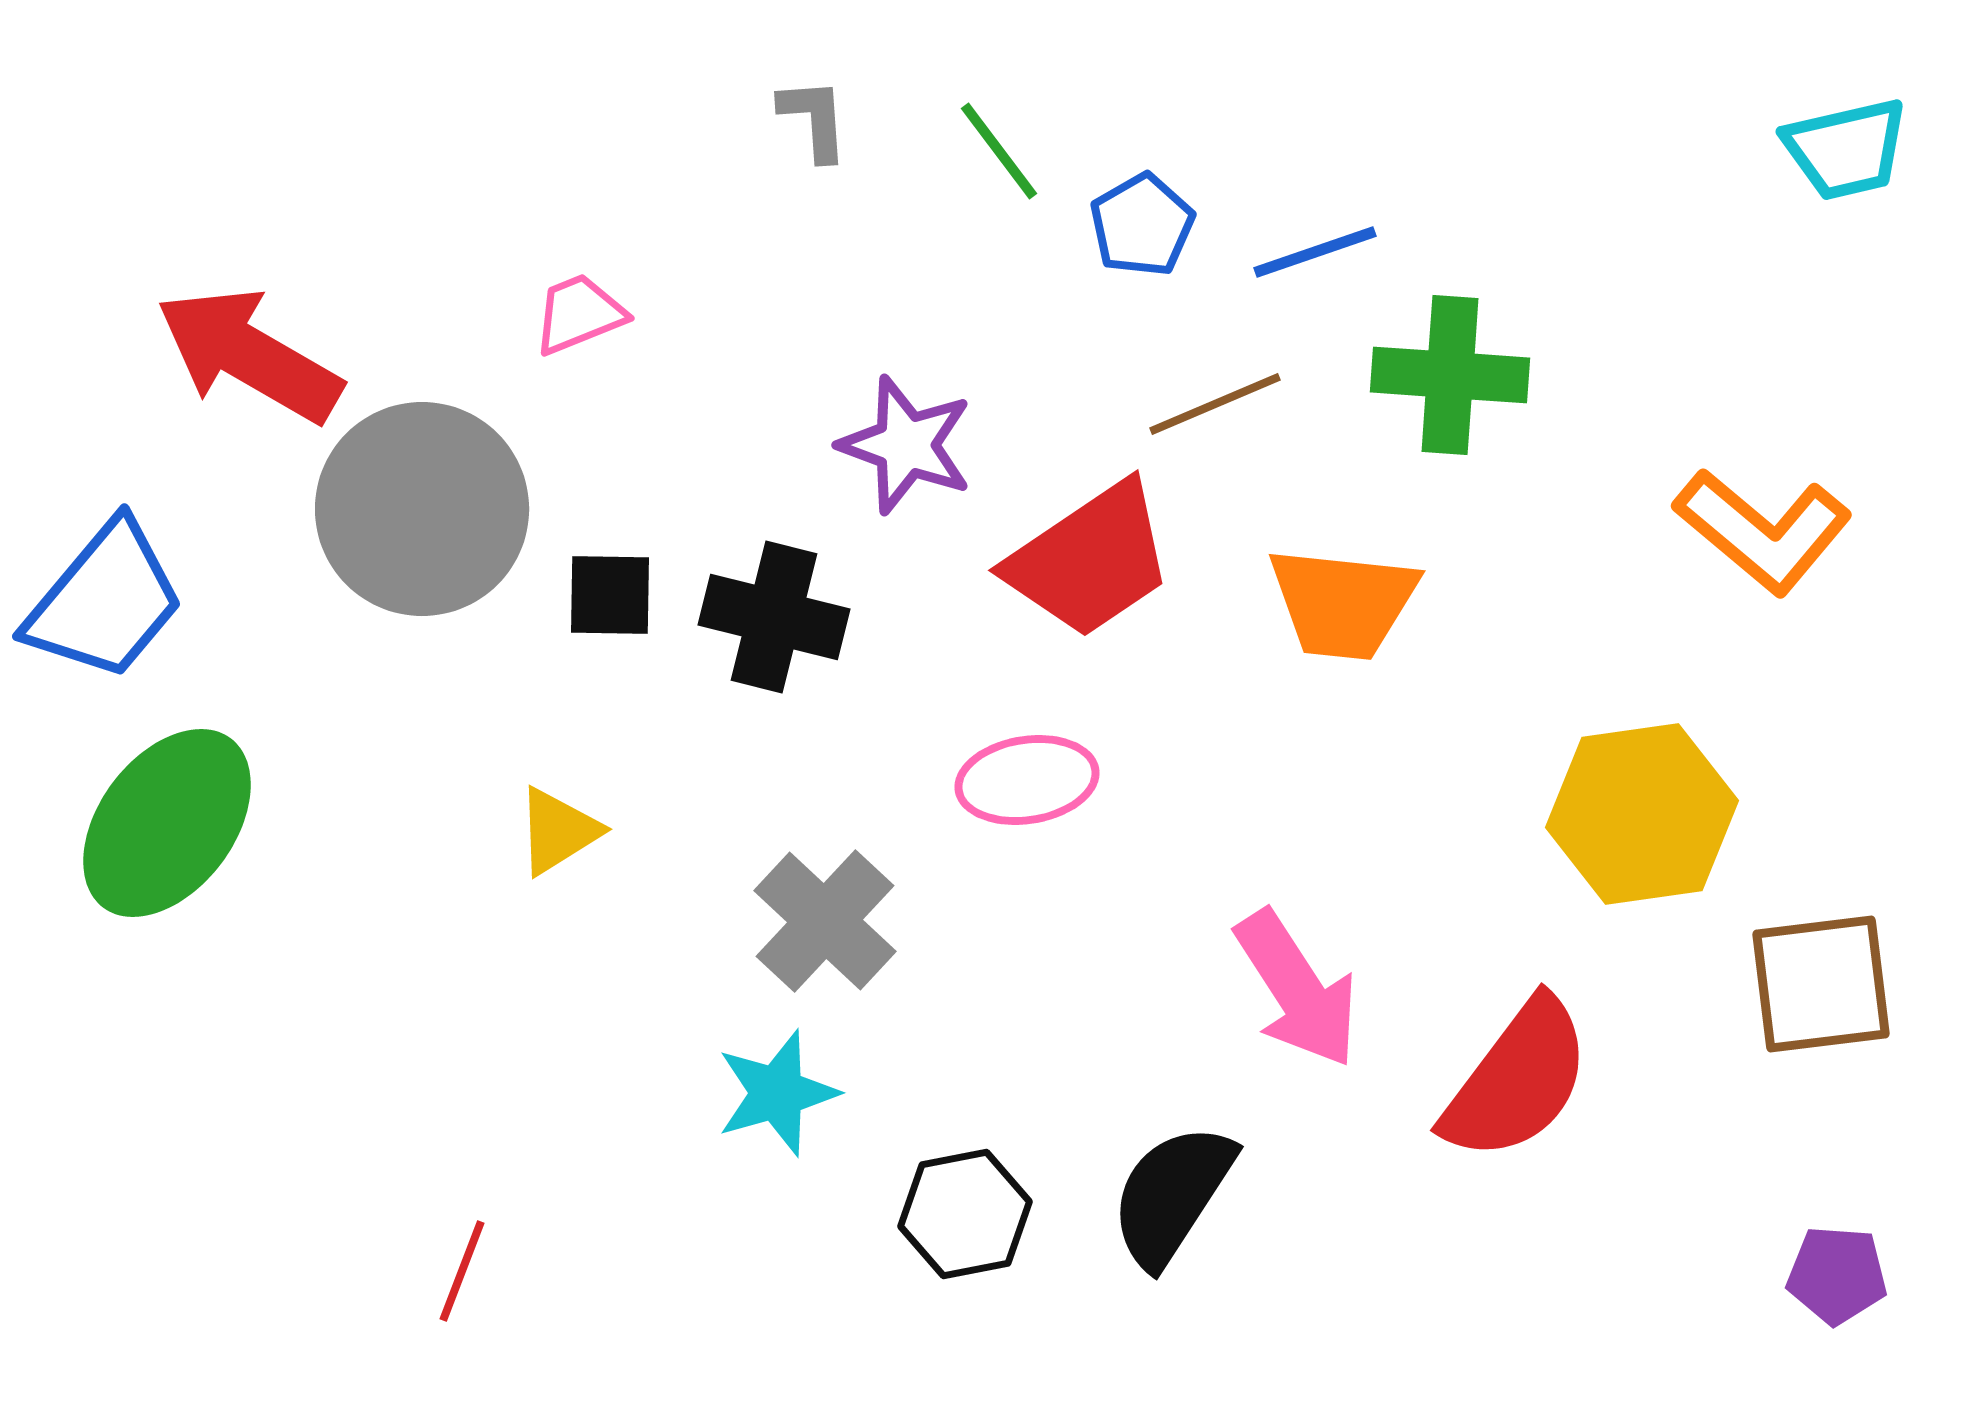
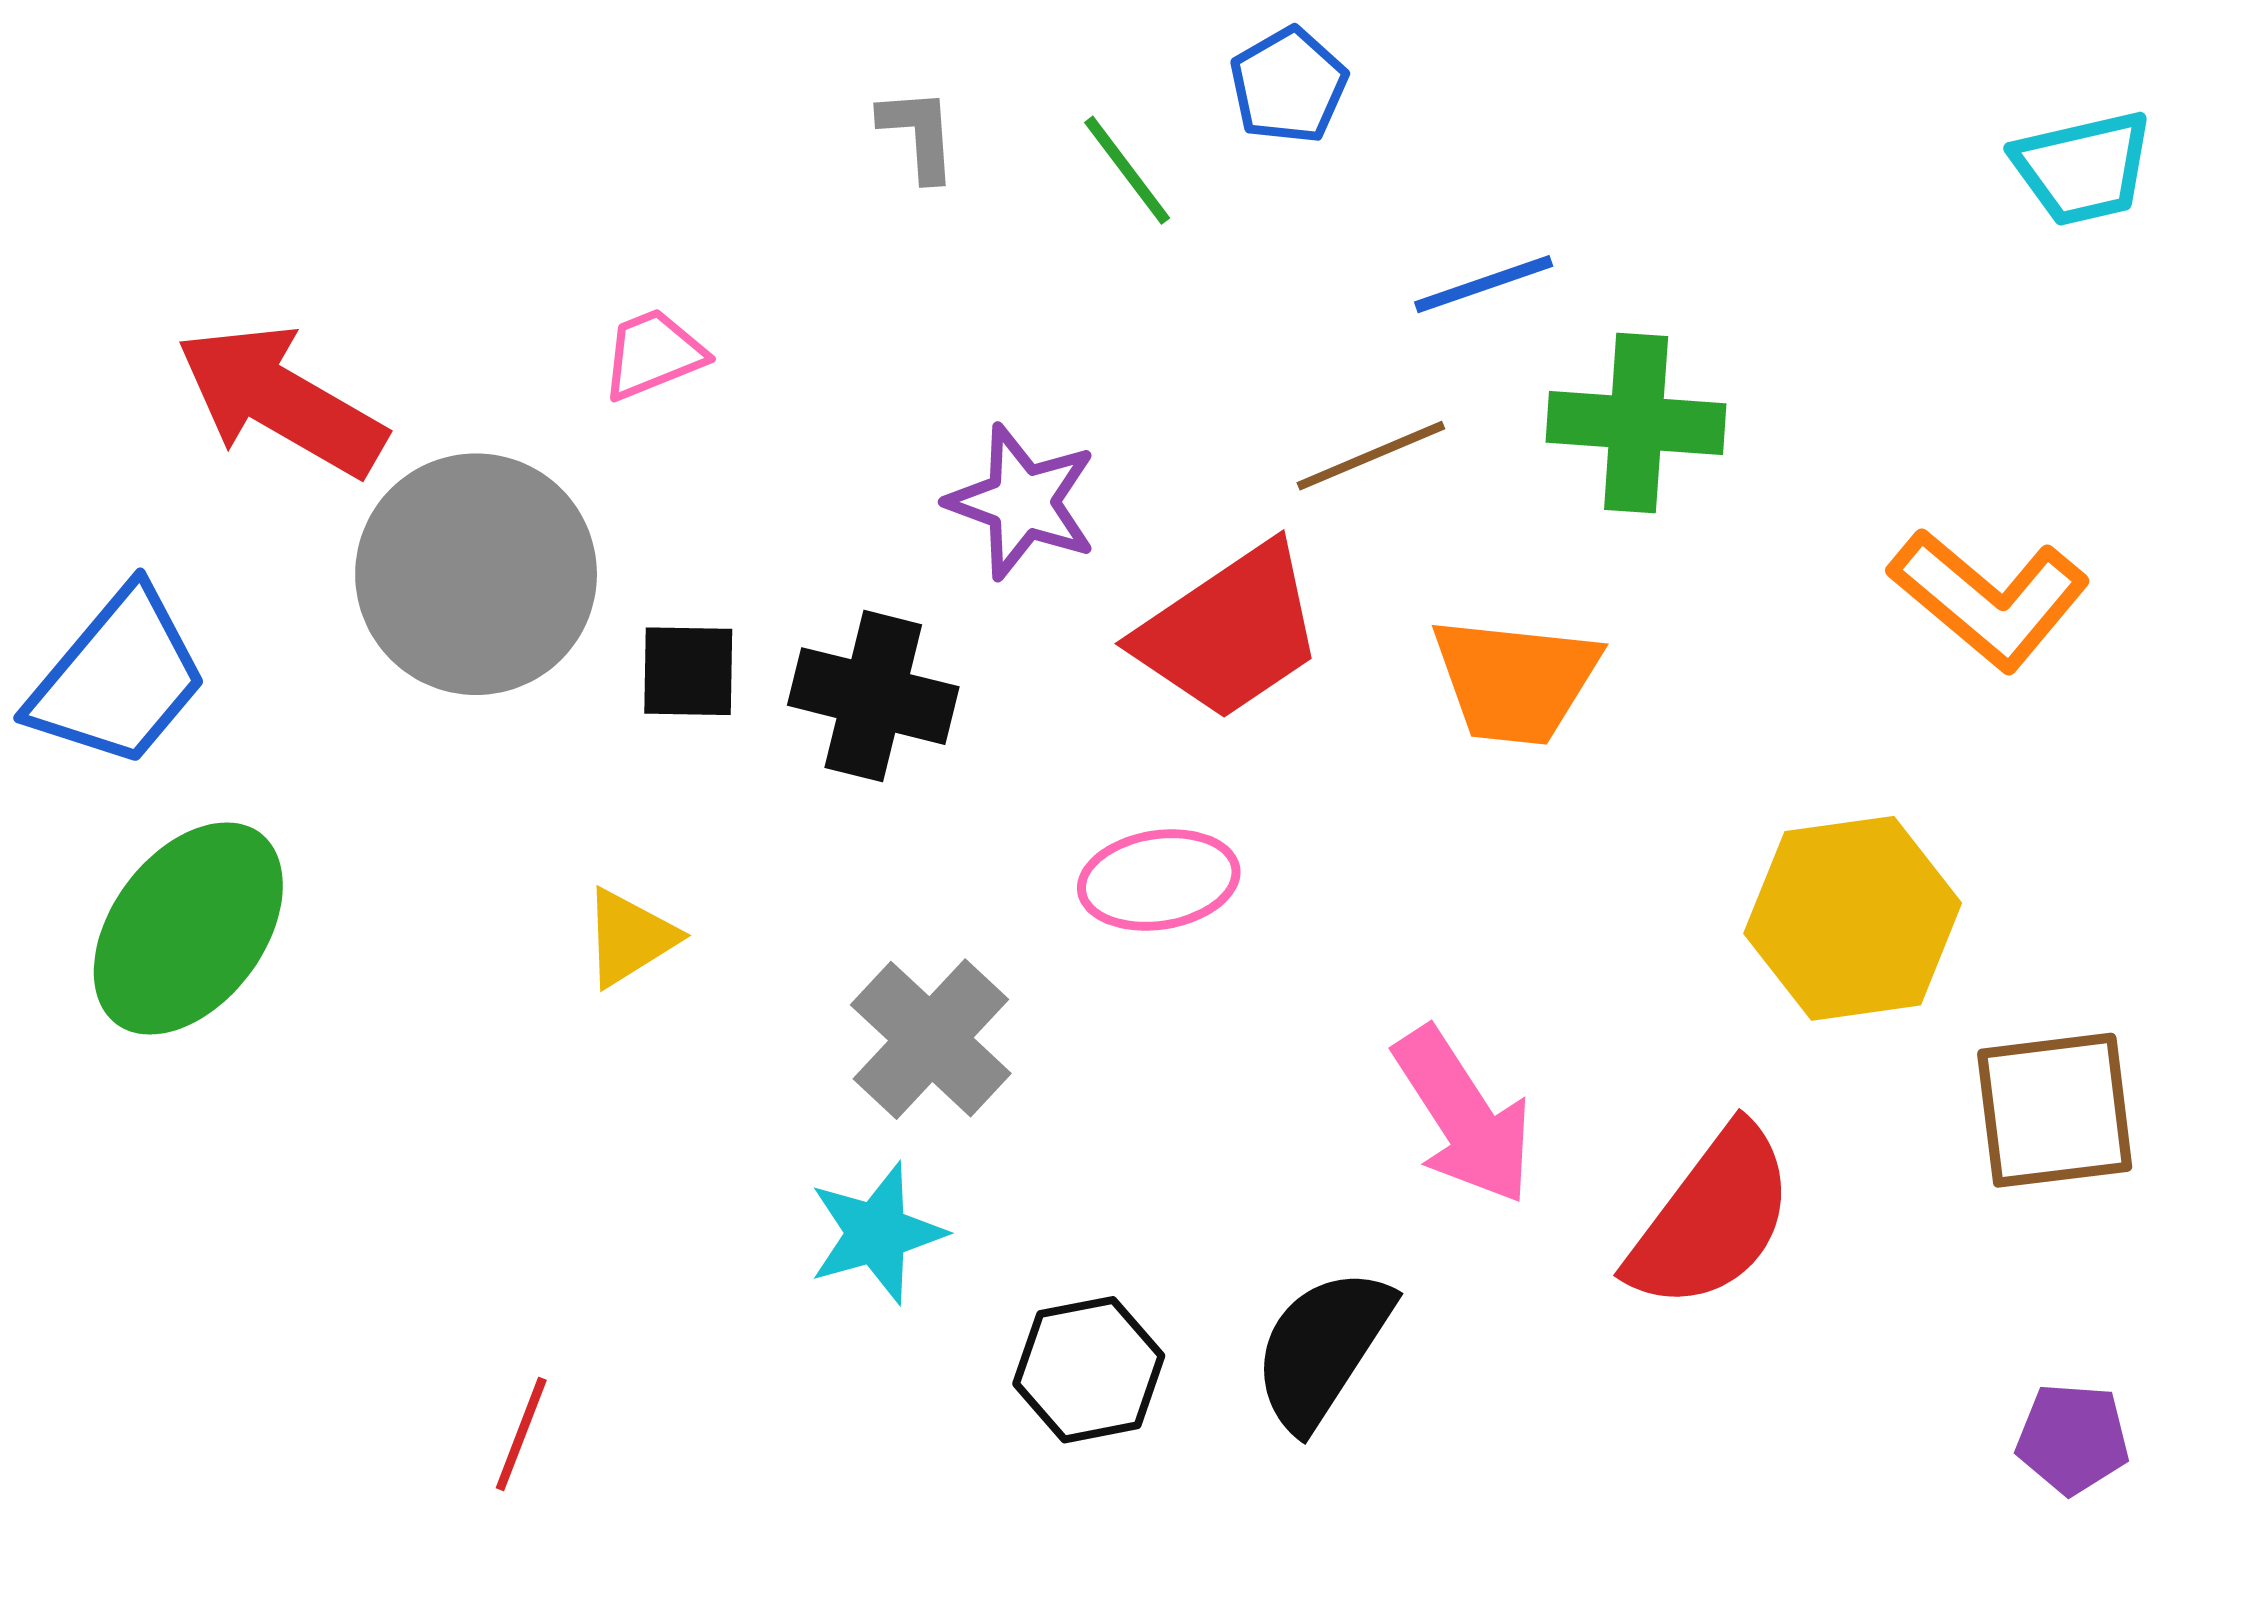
blue pentagon: (1142, 225) -> (1289, 86), moved

